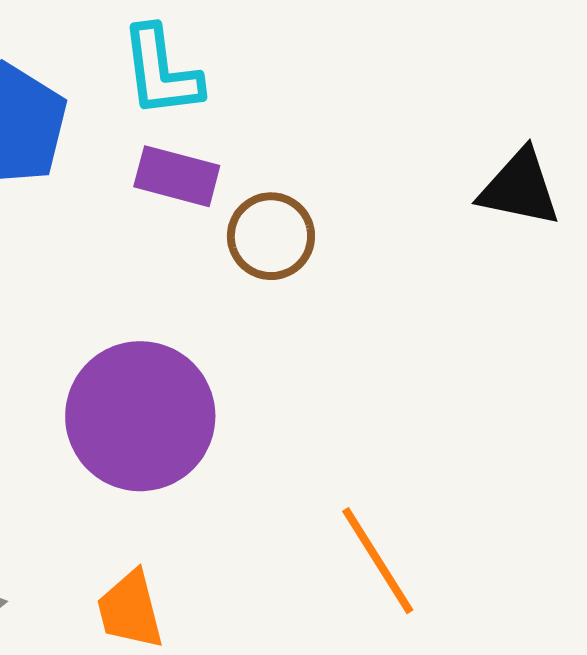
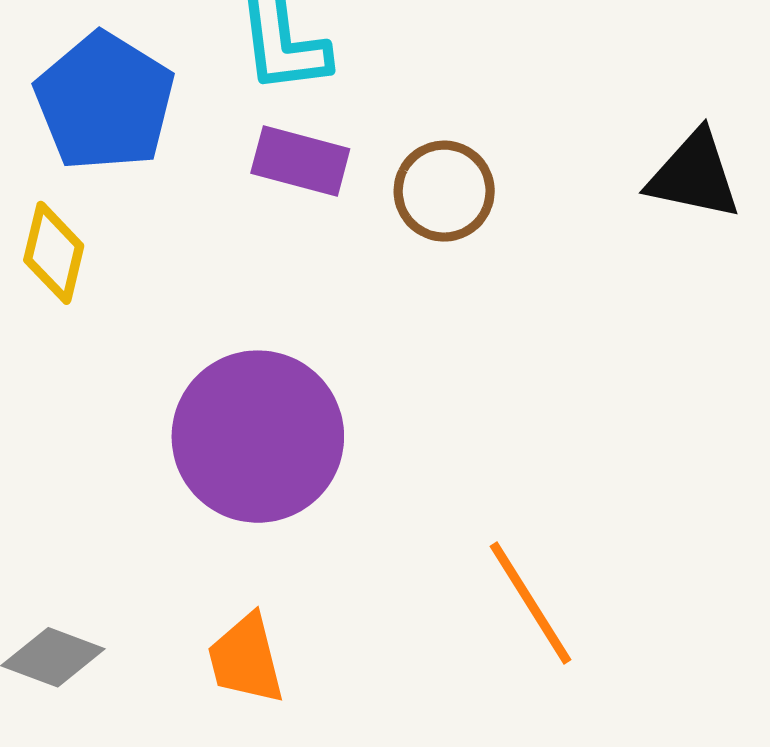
brown circle: (271, 236) -> (444, 191), moved

